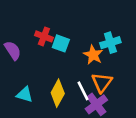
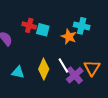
cyan cross: (110, 43) -> (82, 26), turned 35
orange triangle: (102, 83) -> (92, 68), moved

